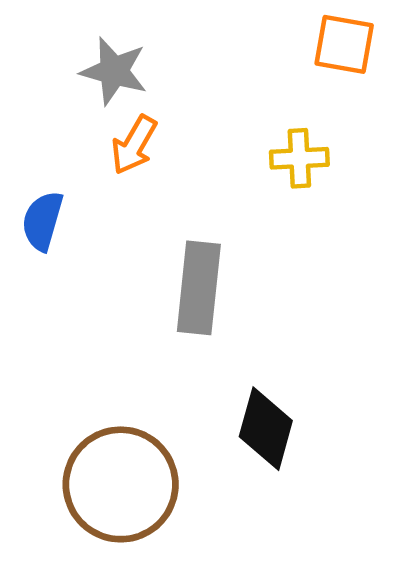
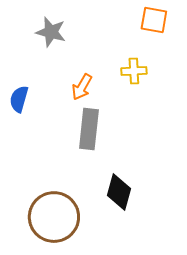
orange arrow: (134, 145) -> (82, 87), moved

